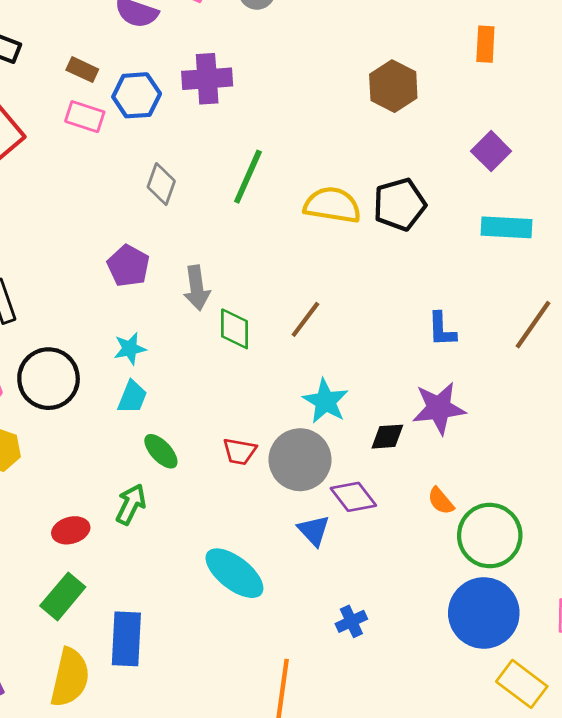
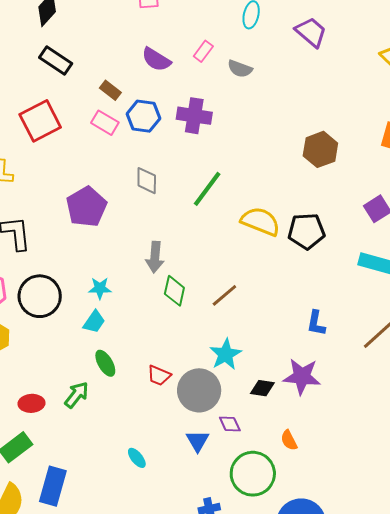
gray diamond: (161, 184) -> (147, 181), turned -32
purple pentagon: (128, 266) -> (86, 207), moved, size x1.4
purple diamond: (353, 497) -> (230, 424), size x0.7
green circle: (490, 536) -> (253, 474), moved
cyan ellipse: (234, 573) -> (137, 458), size x0.5

